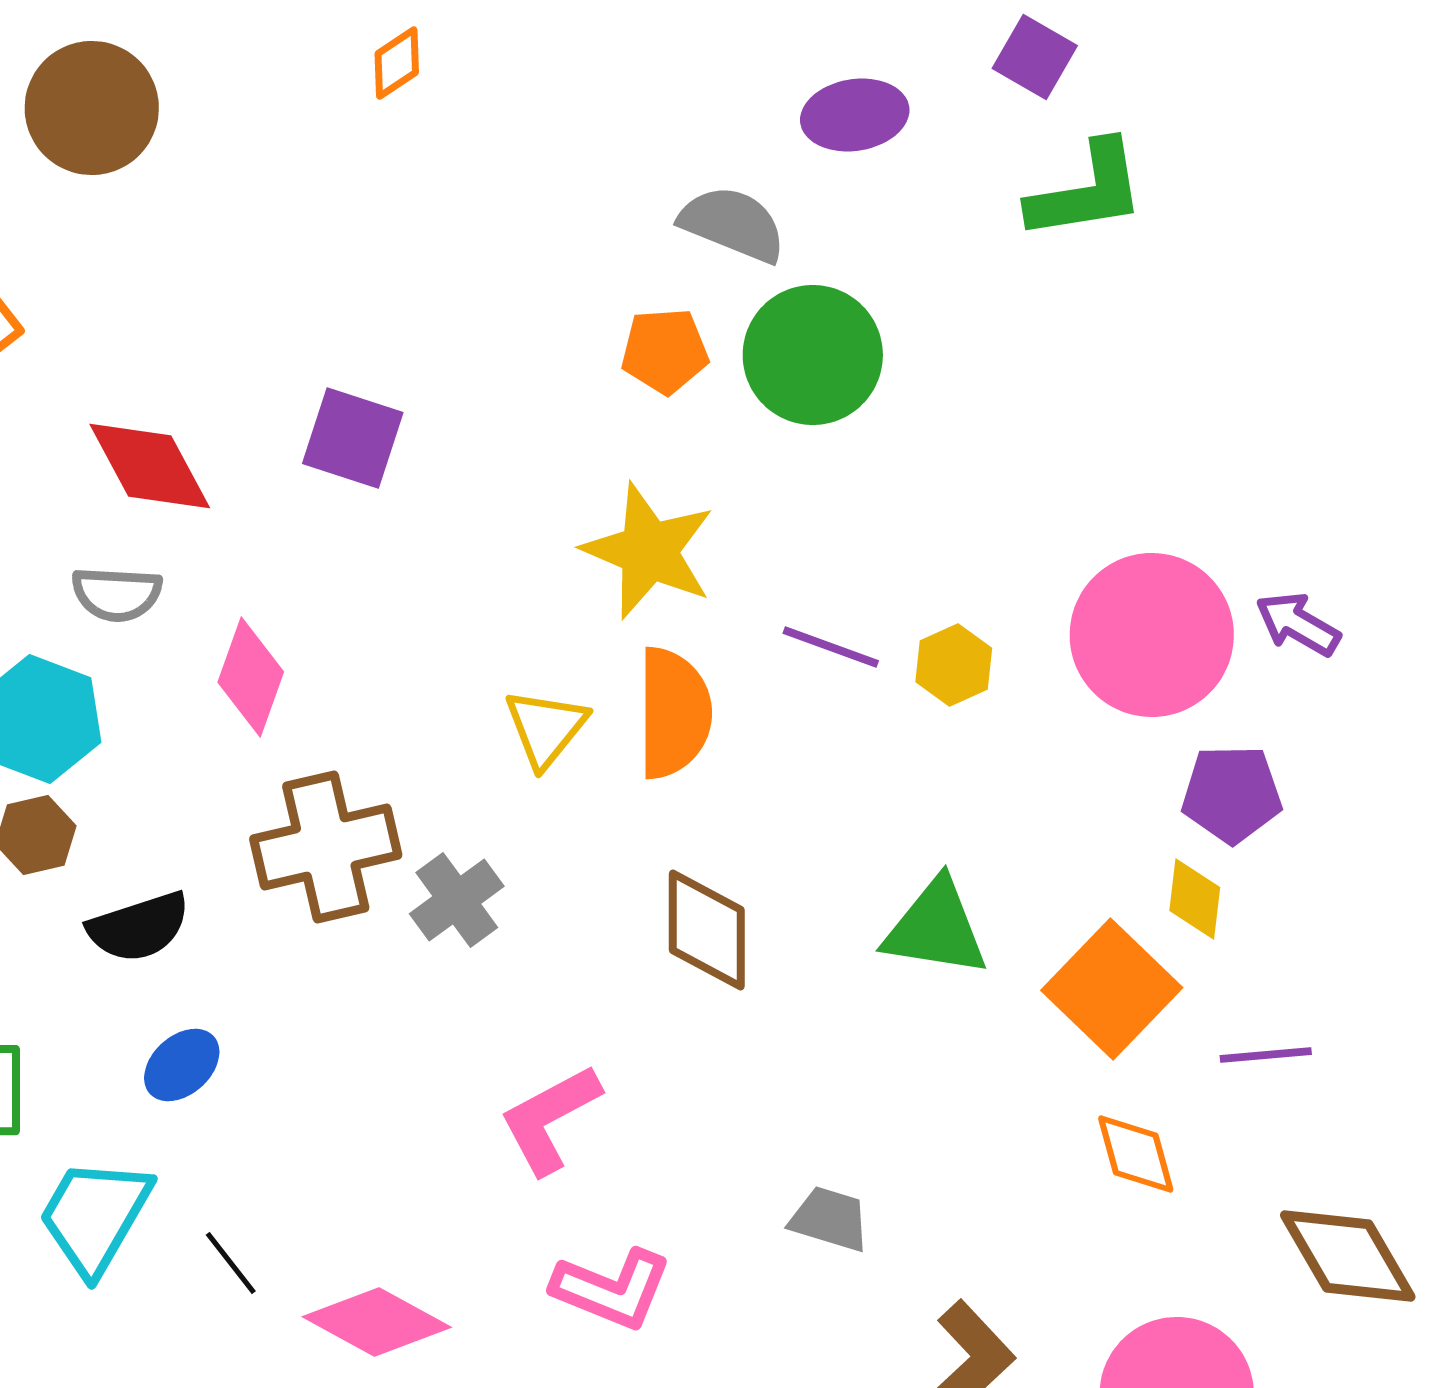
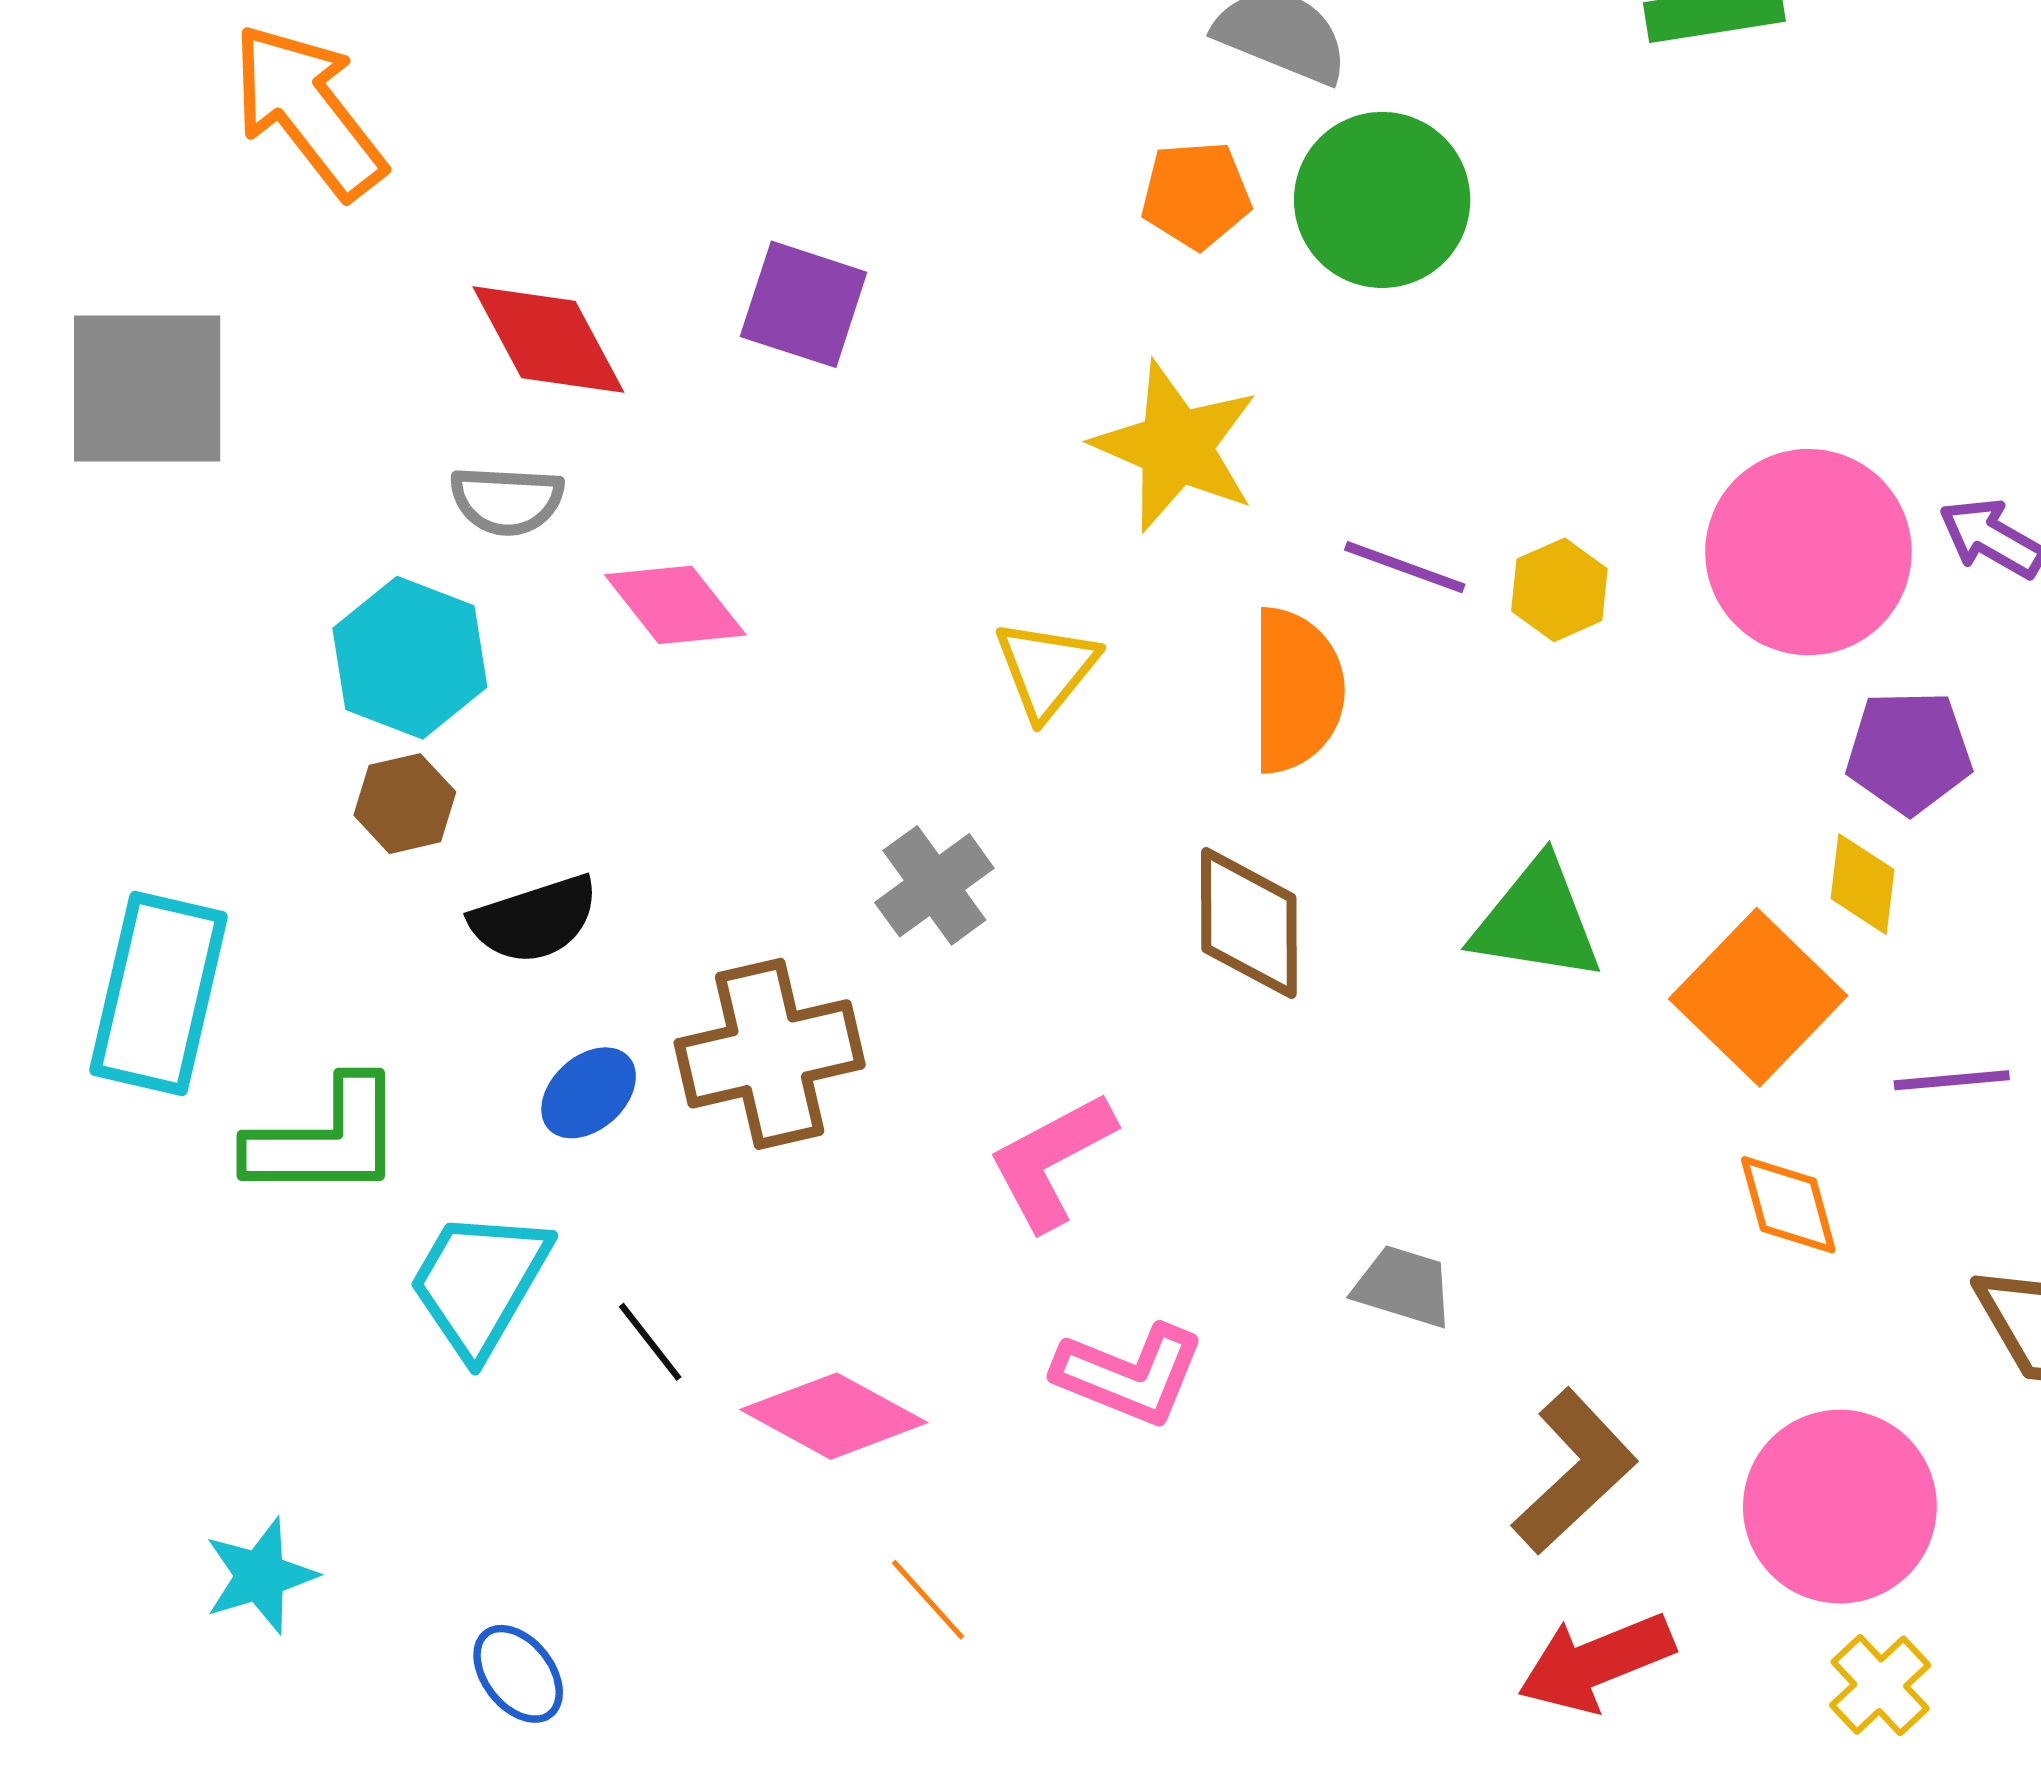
pink diamond: (251, 677) -> (675, 605), turned -58
orange semicircle: (674, 713) -> (1297, 690), moved
brown cross: (326, 847) -> (770, 1054), moved

